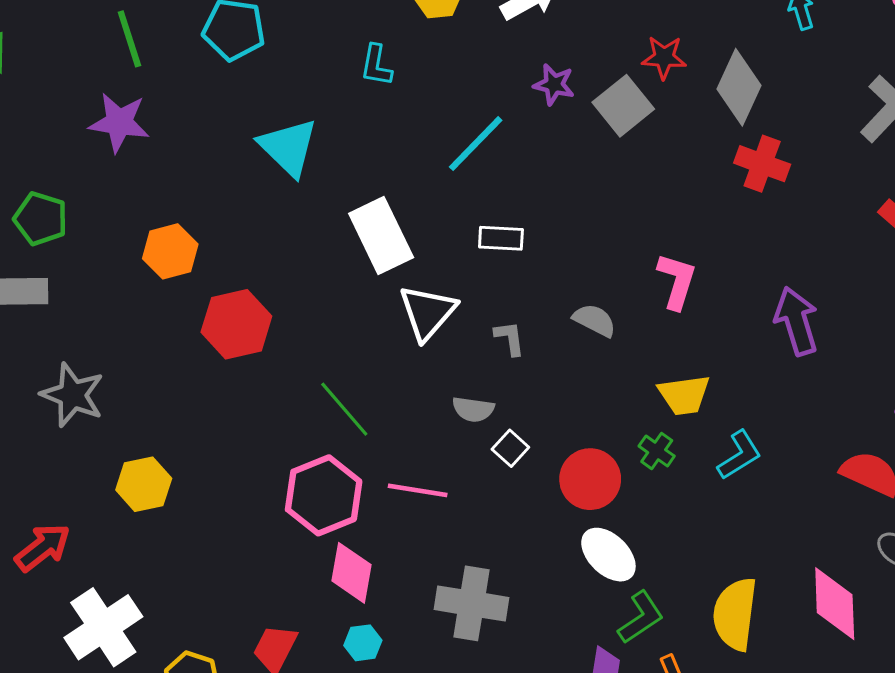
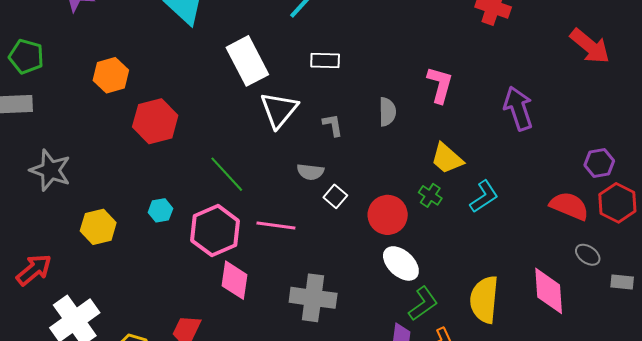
gray semicircle: (595, 320) -> (387, 112), turned 64
yellow trapezoid: (684, 395) -> (447, 158), turned 51
cyan hexagon: (363, 643) -> (160, 210), moved

